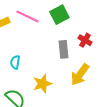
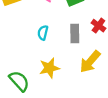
cyan semicircle: (15, 62) -> (43, 33), moved

